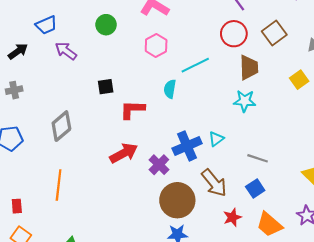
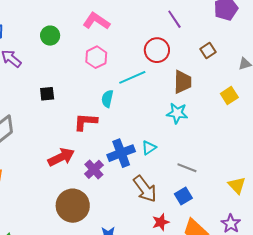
brown square: (274, 33) -> (208, 51), size x0.7
red circle: (234, 34) -> (157, 50), moved
red L-shape: (132, 110) -> (85, 122), moved
brown circle: (177, 200) -> (73, 206), moved

